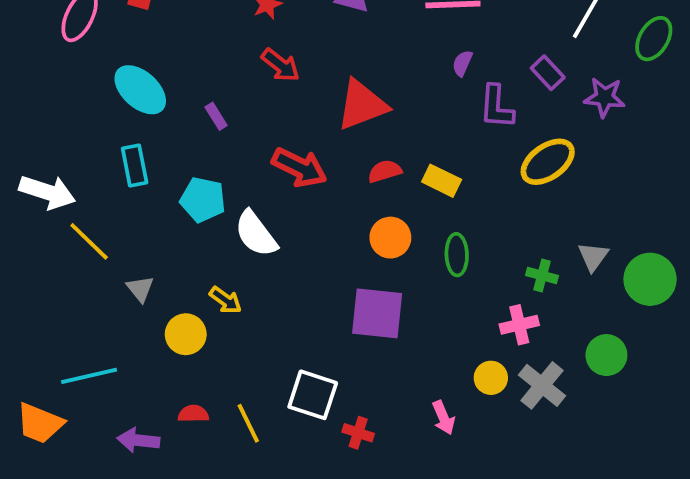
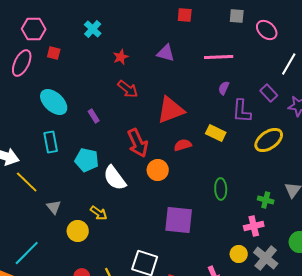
red arrow: (299, 167) -> (138, 143), turned 40
yellow rectangle: (442, 181) -> (216, 133), moved
orange circle: (390, 238) -> (158, 170), moved
cyan line: (89, 376) -> (27, 253), turned -32

